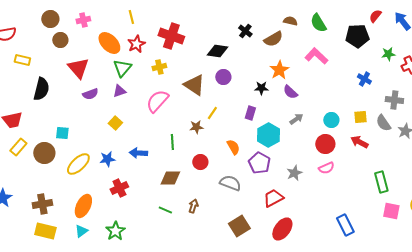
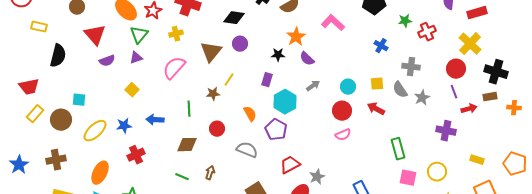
brown triangle: (194, 85) -> (211, 52), turned 35
gray star: (294, 173) -> (317, 177), moved
brown cross: (42, 204) -> (56, 160), moved

